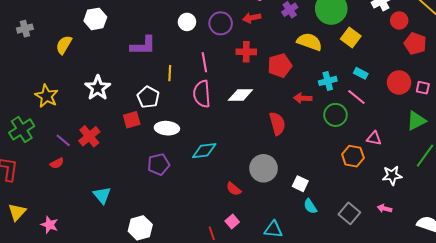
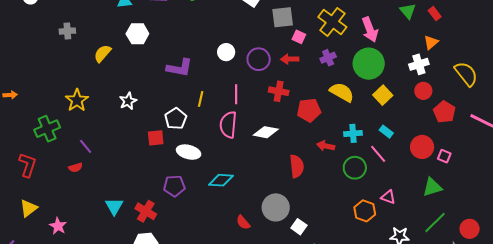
red circle: (399, 20) -> (423, 91), moved
white star: (98, 88) -> (128, 101), size x0.7
red cross: (89, 136) -> (146, 211), moved, turned -30
white square: (300, 184) -> (299, 227), moved

